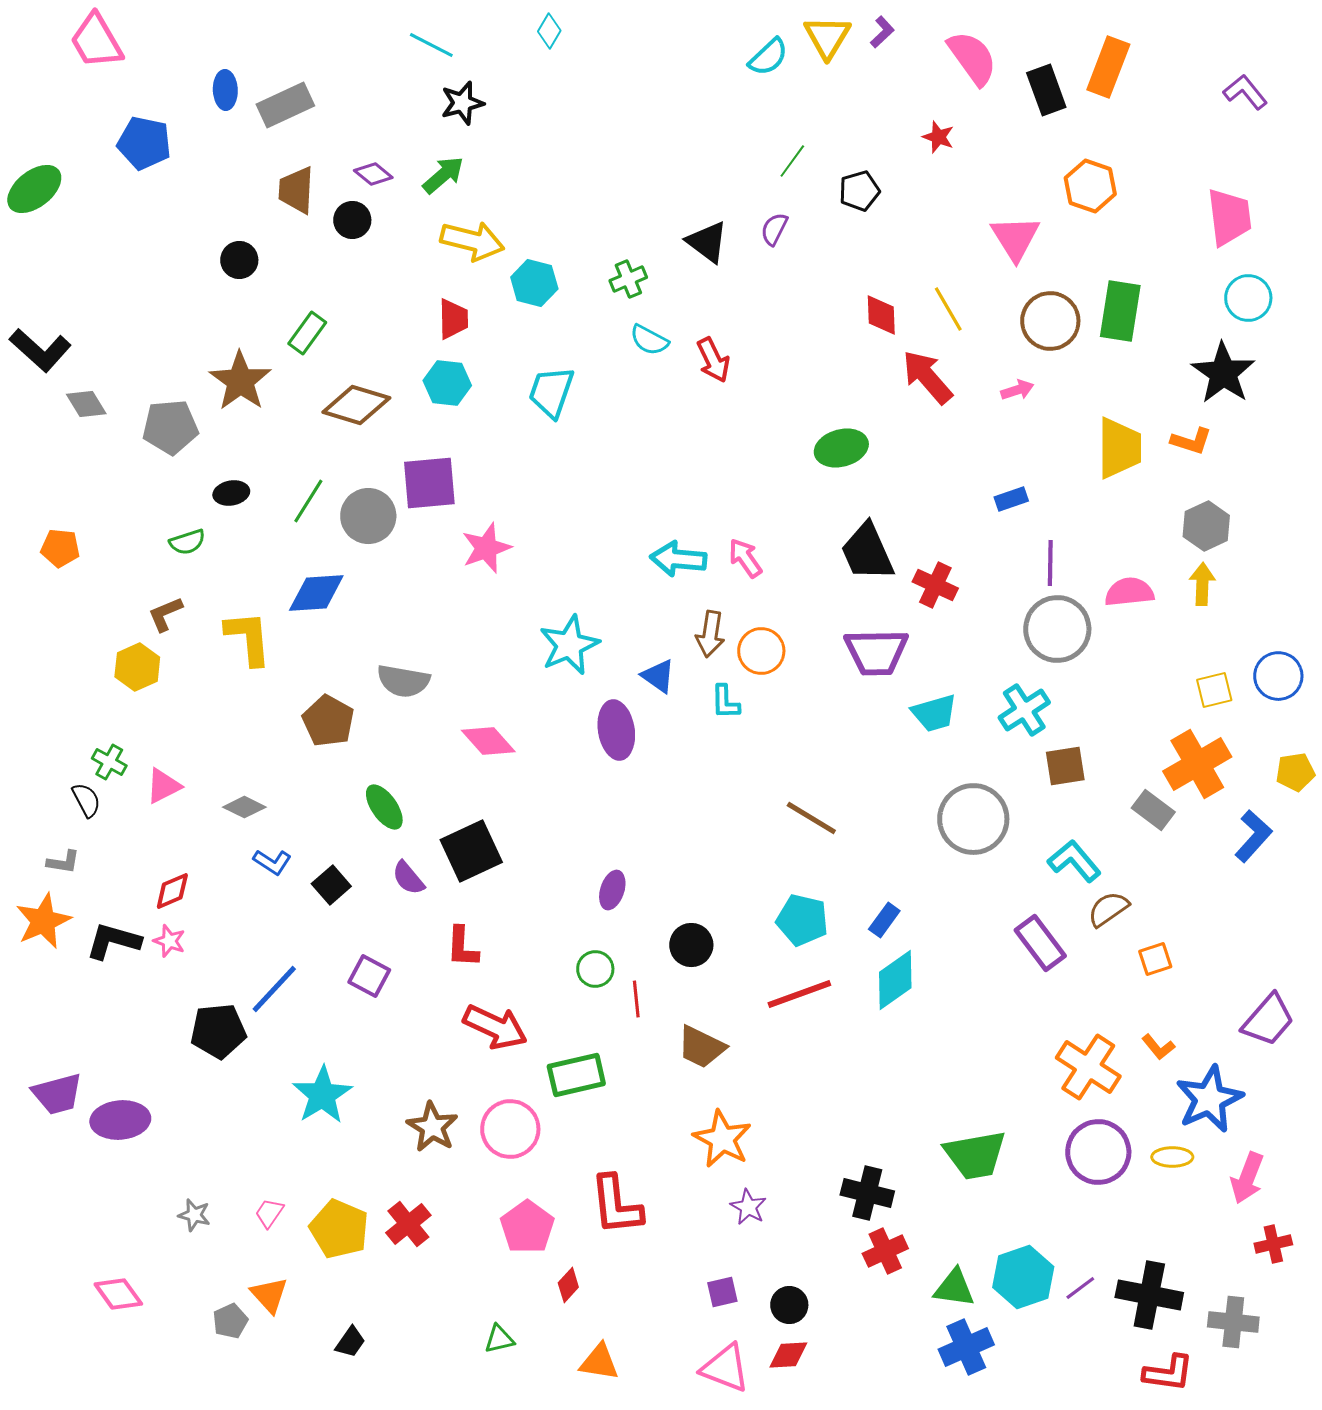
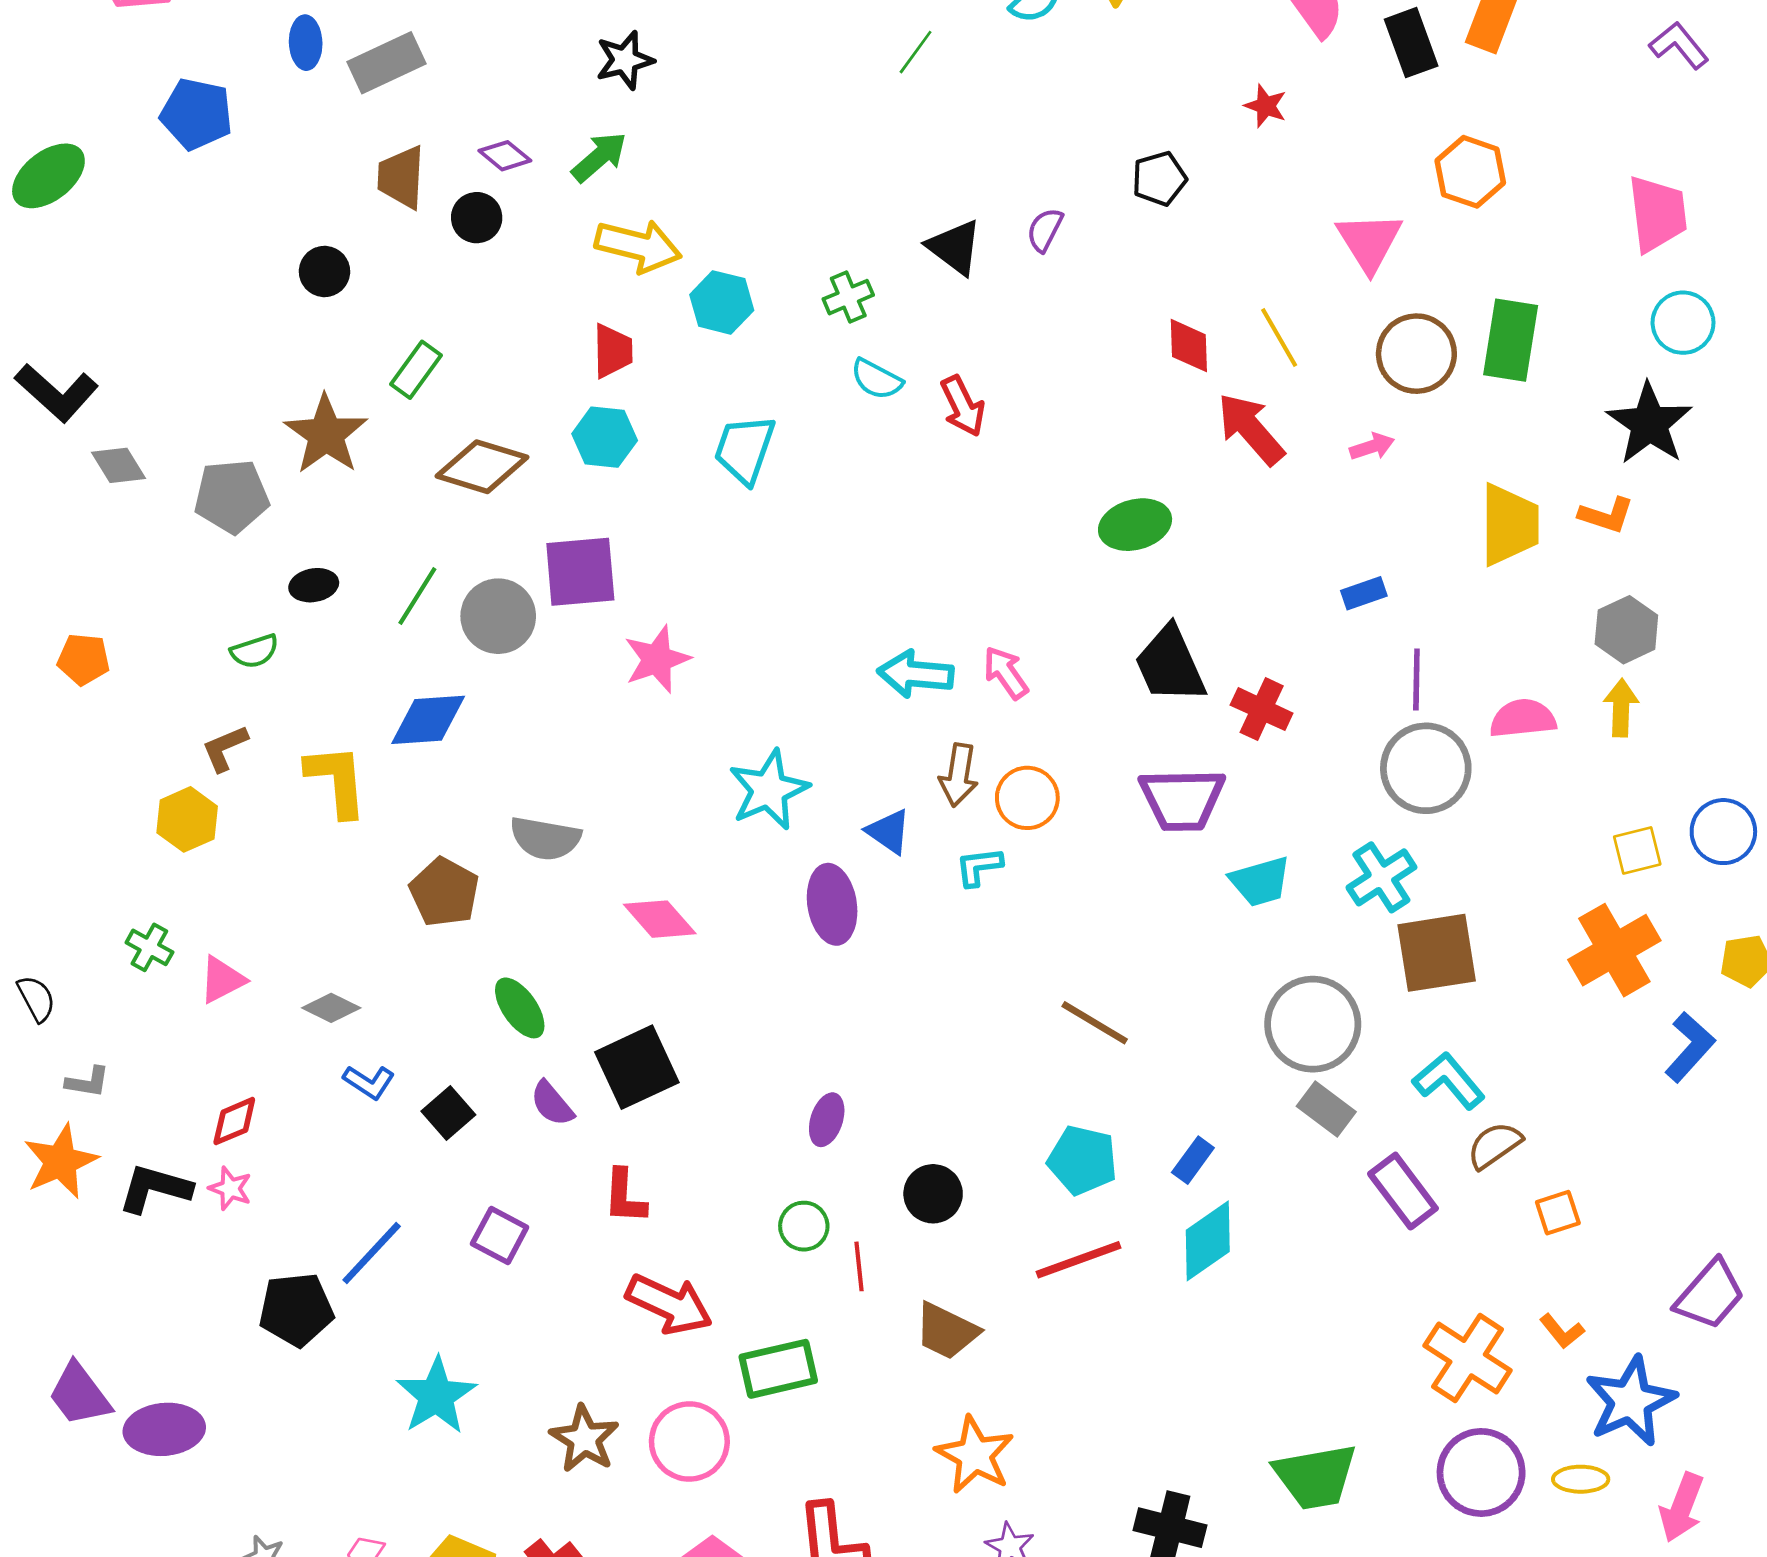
green line: (792, 161) -> (916, 52), moved
cyan L-shape: (725, 702) -> (979, 867), turned 84
brown square: (1065, 766) -> (1437, 953), size x1.5
black semicircle: (86, 800) -> (36, 999), moved
gray rectangle: (1153, 810) -> (1326, 1109), moved
purple trapezoid: (57, 1094) -> (79, 1394), turned 68

